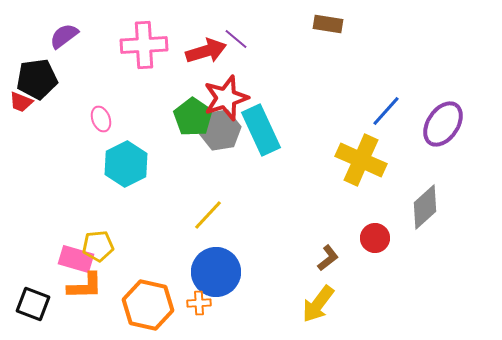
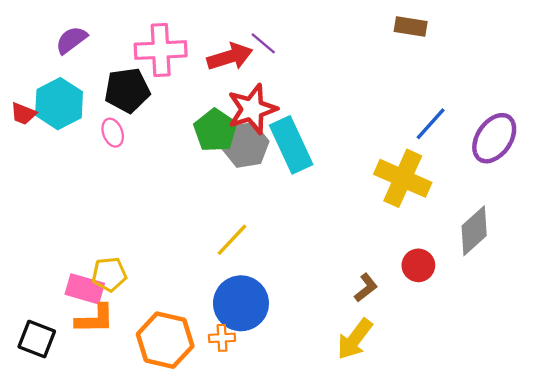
brown rectangle: (328, 24) -> (411, 27), moved
black pentagon: (37, 79) -> (127, 90), moved
cyan hexagon: (126, 164) -> (59, 104), moved

